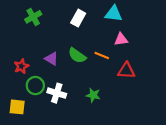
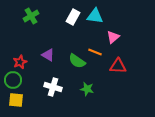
cyan triangle: (114, 14) -> (95, 16), moved
pink triangle: (121, 39) -> (113, 37), turned -32
green semicircle: (77, 56) -> (77, 61), moved
green circle: (35, 86) -> (13, 80), moved

